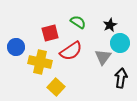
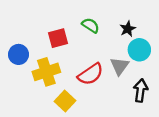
red semicircle: (71, 51) -> (91, 74), moved
yellow cross: (40, 62) -> (46, 72), turned -30

